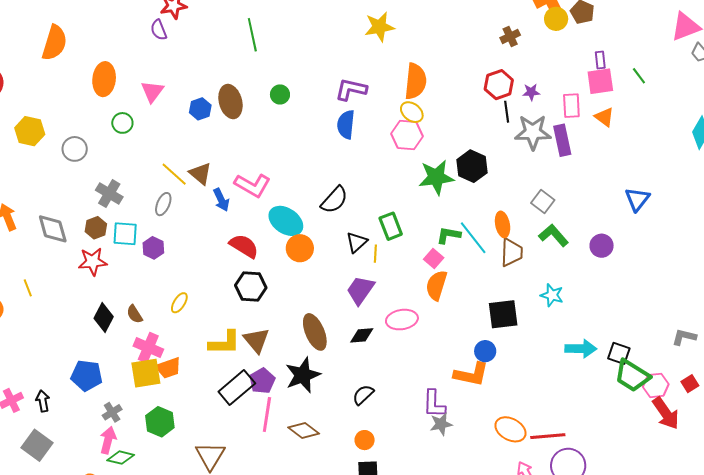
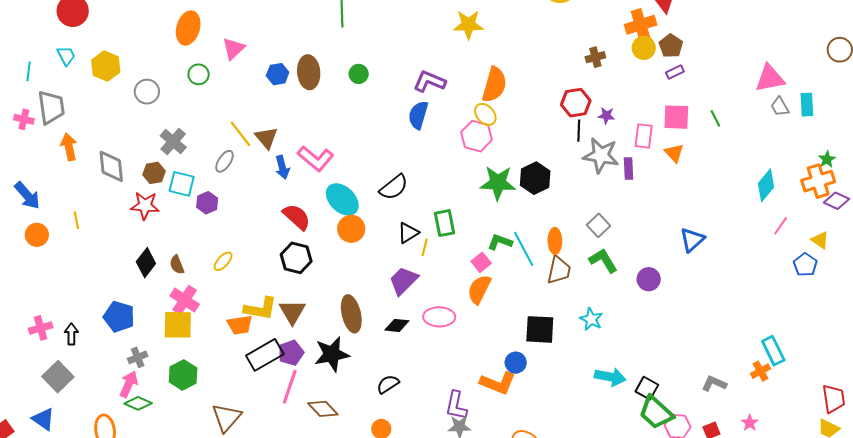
purple rectangle: (600, 60) -> (675, 72), moved, turned 60
purple rectangle: (562, 140) -> (629, 168), size x0.7
orange trapezoid: (168, 368) -> (240, 325), moved

